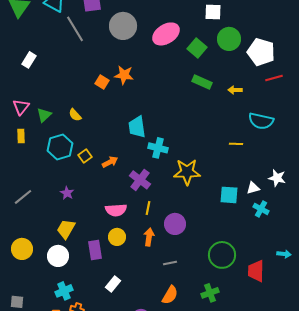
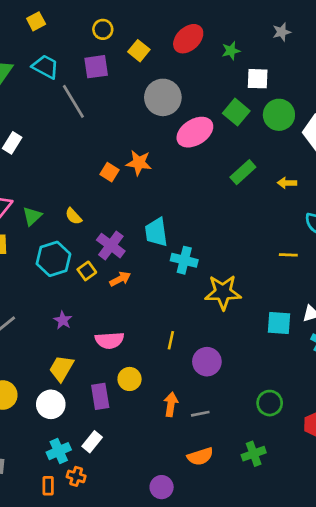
gray circle: (123, 26) -> (163, 97), moved
pink ellipse: (166, 34) -> (195, 132), moved
green square: (197, 48) -> (236, 112), moved
green rectangle: (202, 82) -> (243, 172), turned -66
purple cross: (140, 180) -> (111, 246), moved
pink semicircle: (116, 210) -> (109, 340), moved
orange arrow: (149, 237) -> (171, 404), moved
green circle: (222, 255) -> (270, 403), size x0.7
white rectangle: (113, 284) -> (92, 442), moved
orange semicircle: (170, 295) -> (200, 456), turned 42

